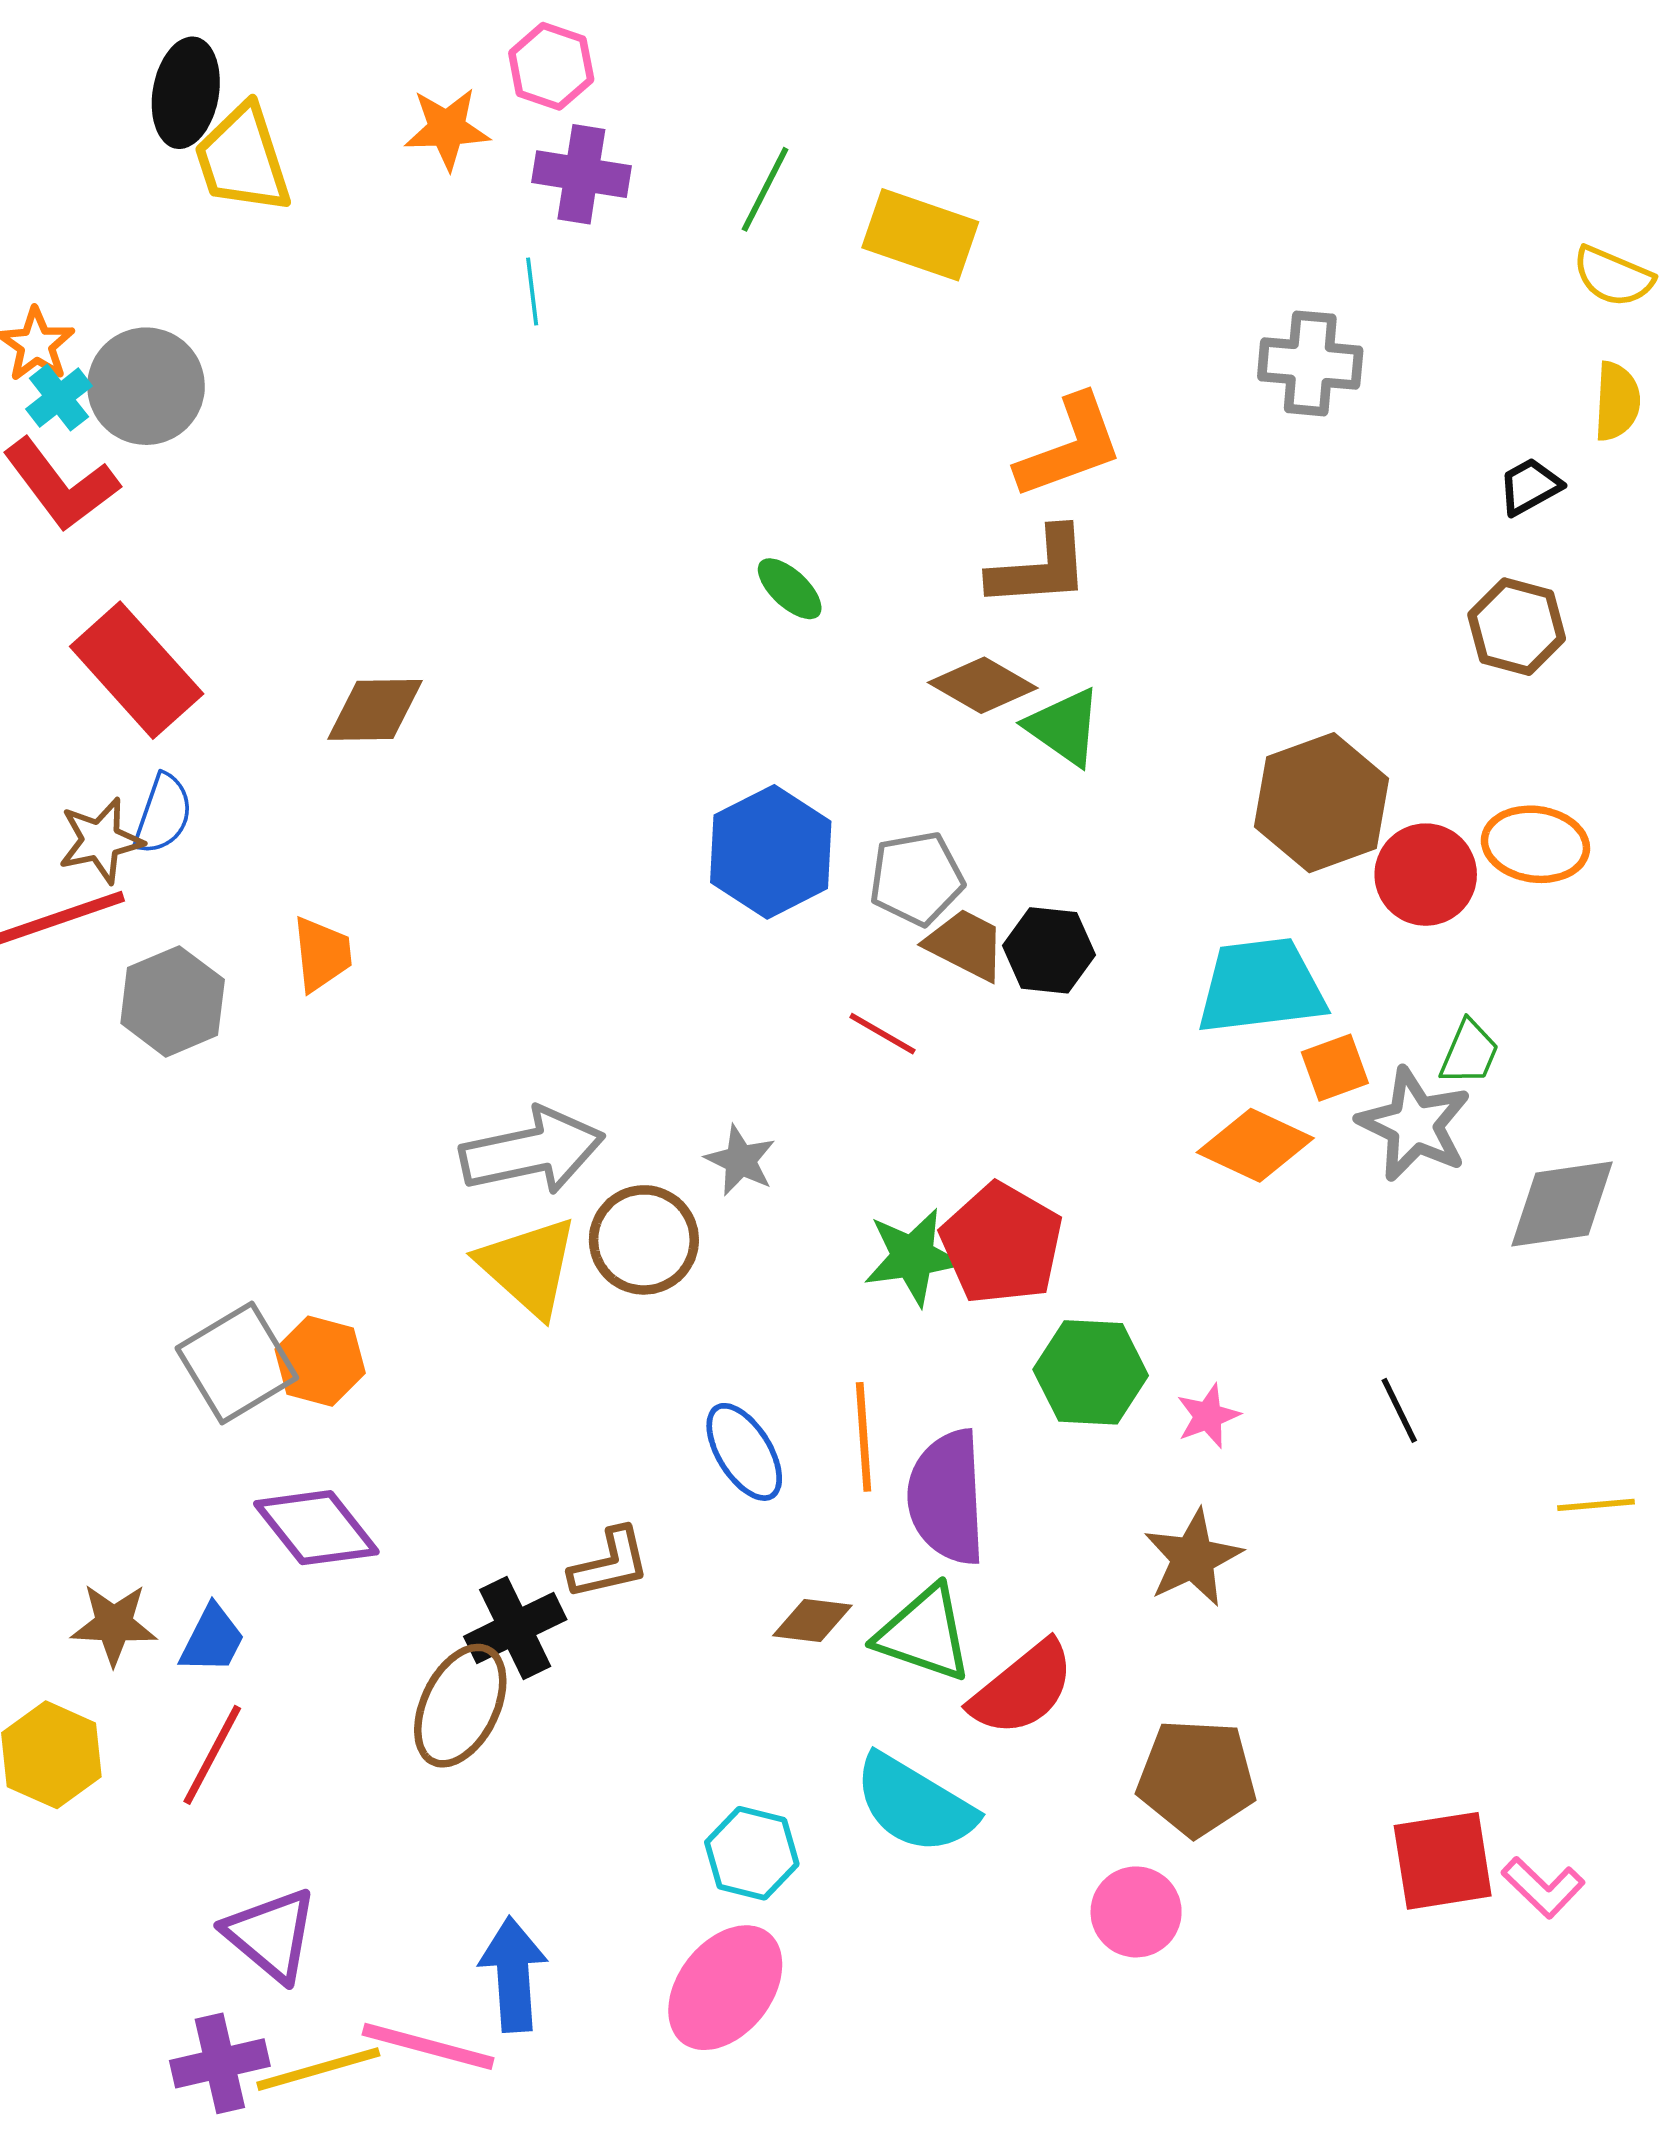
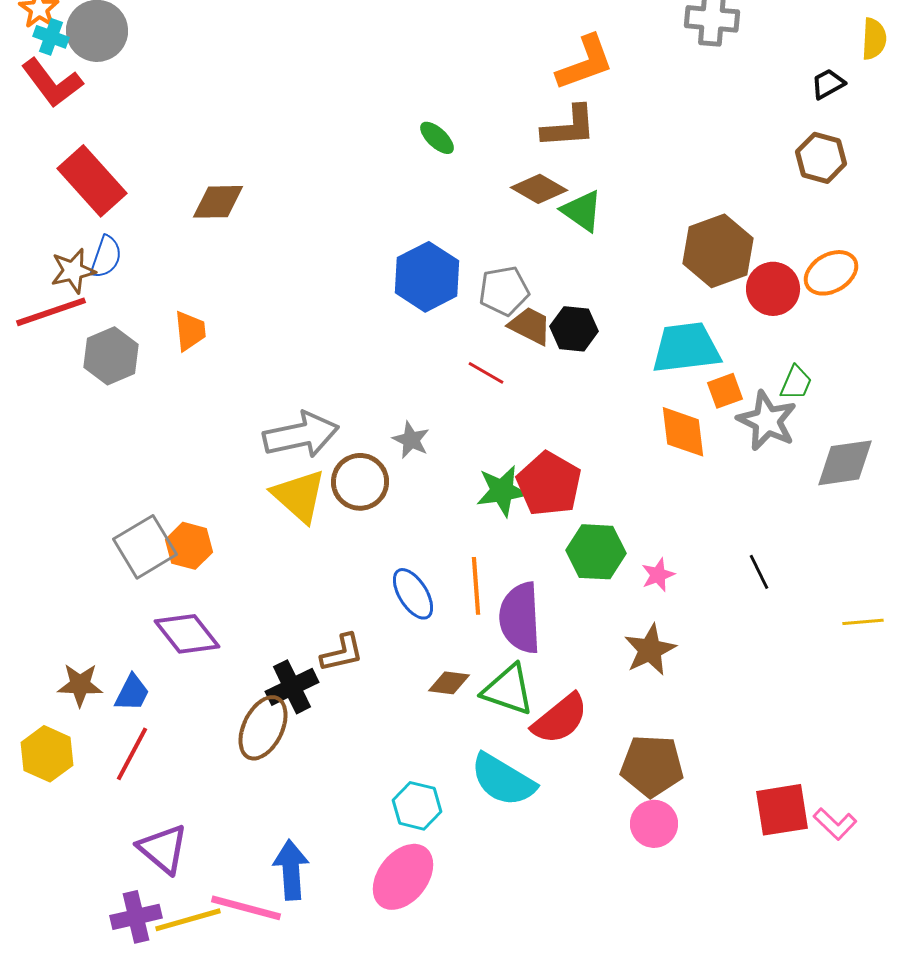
cyan cross: (59, 398) -> (51, 37), turned -32
orange ellipse: (1535, 844) -> (831, 273), turned -38
orange diamond: (1255, 1145) -> (683, 432), turned 58
pink circle: (1136, 1912) -> (654, 824), moved

